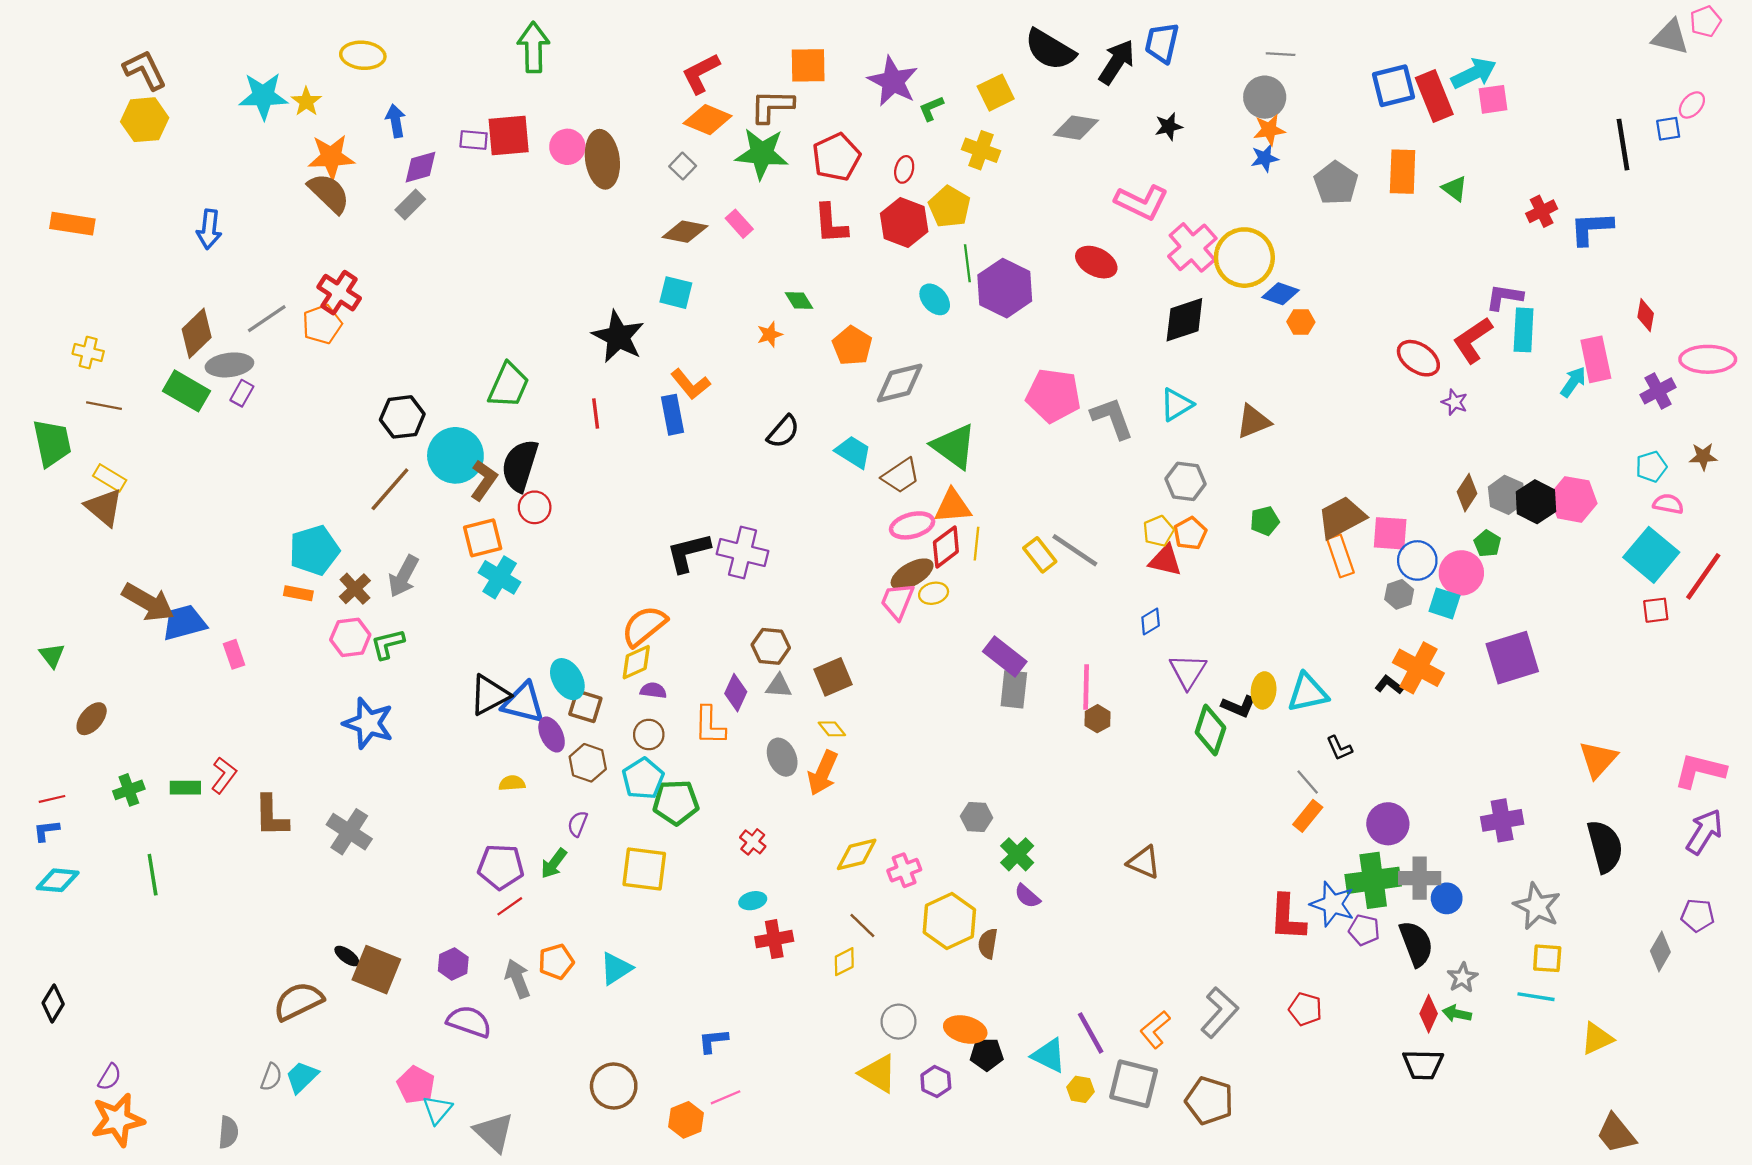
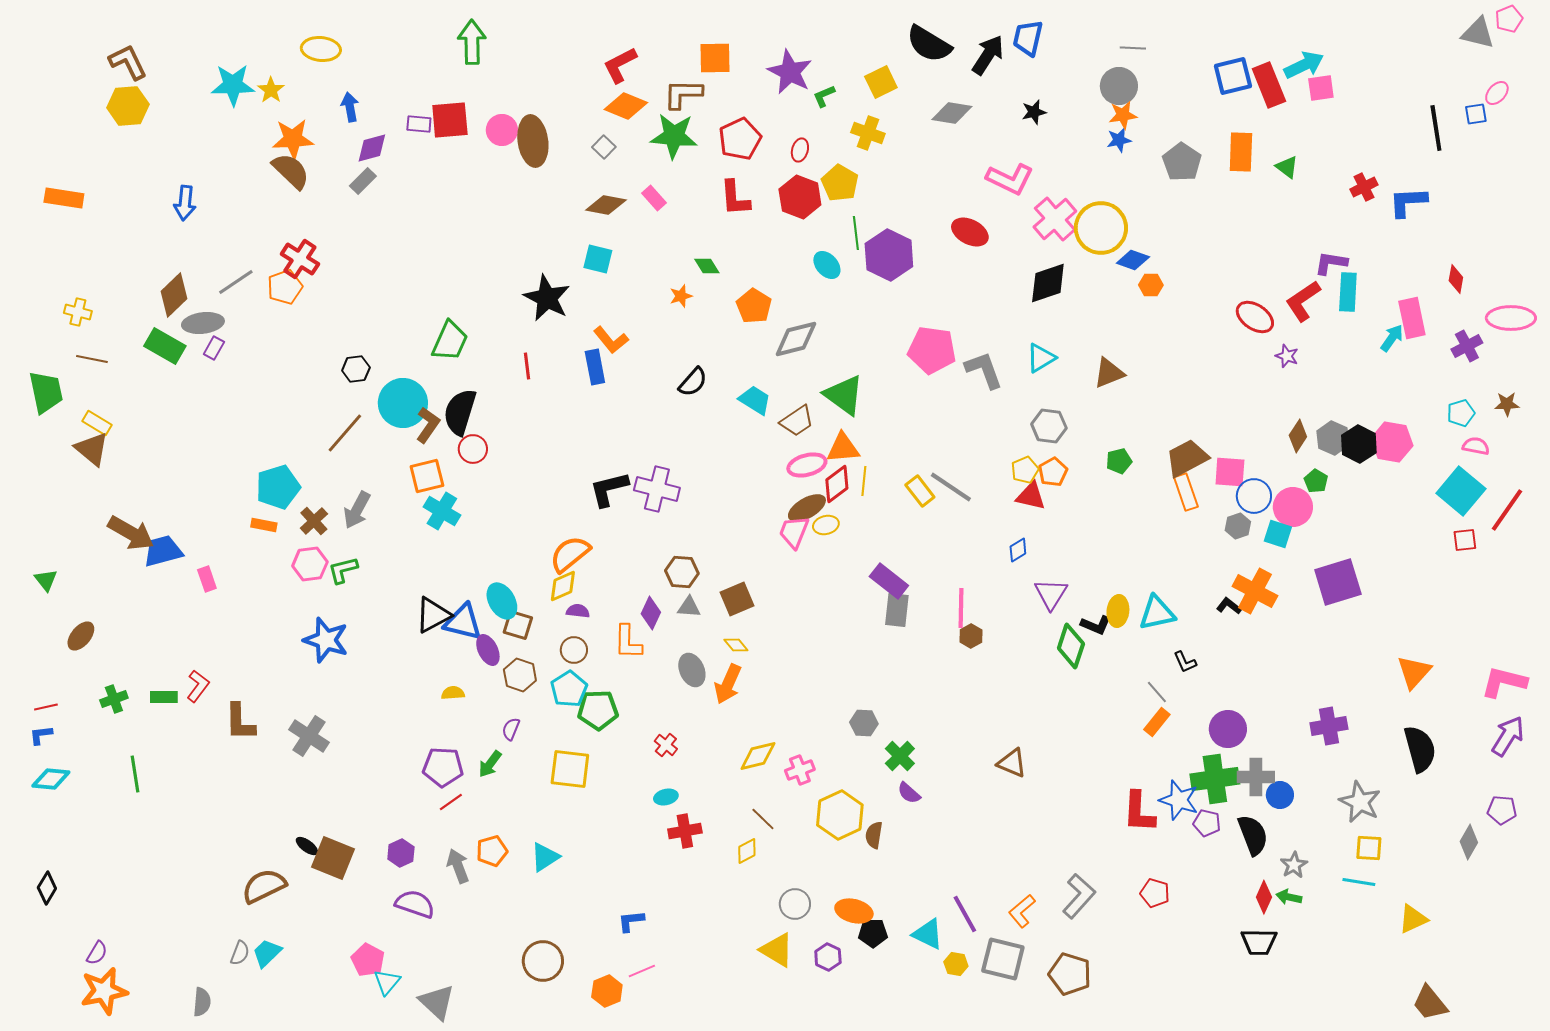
black hexagon: (402, 417) -> (356, 369), size x0.7

